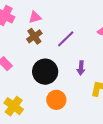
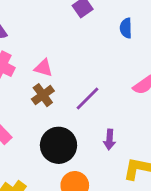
pink triangle: (35, 17) -> (43, 68), turned 32

